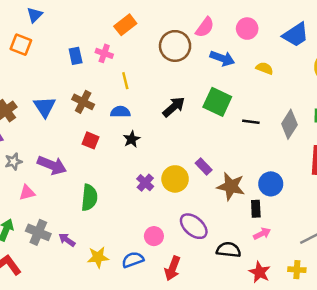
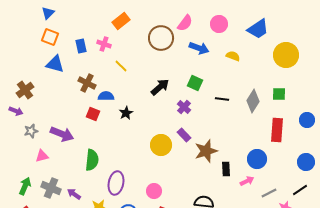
orange square: (21, 45) -> (50, 37), moved
yellow line: (125, 81) -> (121, 66), turned -32
green square: (217, 102) -> (195, 83), size x0.7
blue triangle: (45, 107) -> (55, 64), moved, turned -42
blue semicircle: (120, 112) -> (106, 96), moved
purple cross: (145, 183) -> (184, 107), moved
blue circle: (271, 184) -> (257, 159), moved
brown star: (231, 186) -> (206, 151), turned -30
purple ellipse: (194, 226) -> (116, 183), moved, turned 60
pink arrow: (262, 234) -> (247, 181), moved
pink circle: (154, 236) -> (154, 191), moved

